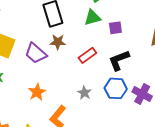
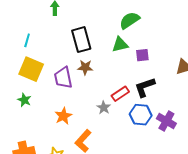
purple trapezoid: (36, 53) -> (63, 78), turned 35
red rectangle: (87, 55) -> (120, 94), moved
gray star: (84, 93) -> (104, 108), moved

